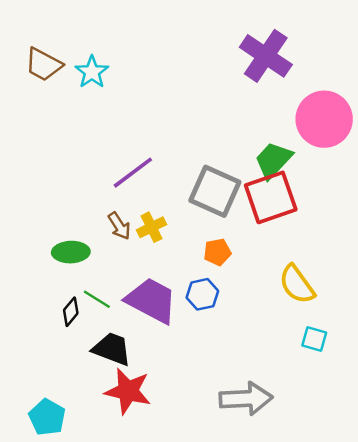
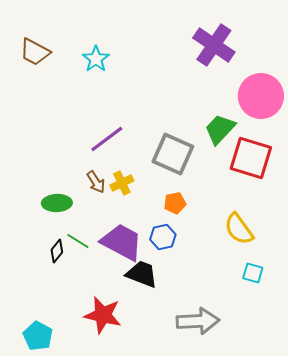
cyan star: (92, 72) -> (96, 59), moved
red square: (271, 197) -> (251, 158), moved, turned 36
black trapezoid: (112, 349) -> (142, 274), moved

